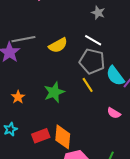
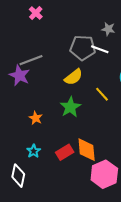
gray star: (98, 13) -> (108, 29), moved
yellow semicircle: (58, 45) -> (74, 77), moved
gray pentagon: (92, 61) -> (83, 48), moved

